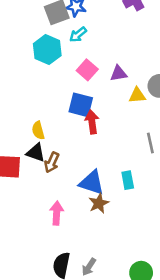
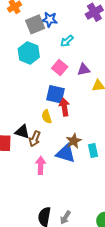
cyan arrow: (78, 35) -> (67, 41), moved
yellow semicircle: (38, 130) -> (47, 117), moved
brown star: (99, 203) -> (74, 141), moved
pink arrow: (57, 213) -> (41, 165), moved

